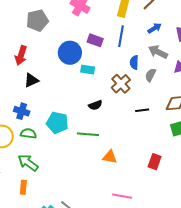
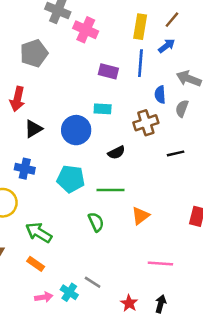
blue arrow: (155, 28) -> (167, 46), moved
blue circle: (70, 53) -> (76, 130), moved
brown cross: (121, 84) -> (146, 123), turned 30
green semicircle: (28, 133) -> (96, 222), moved, turned 63
orange triangle: (110, 157) -> (140, 216), turned -42
orange rectangle: (23, 187) -> (36, 264), turned -56

